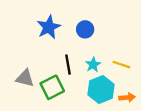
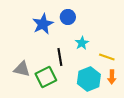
blue circle: (85, 29) -> (68, 17), moved
cyan star: (93, 65) -> (82, 43), moved
orange arrow: (127, 97) -> (112, 77), moved, turned 96

